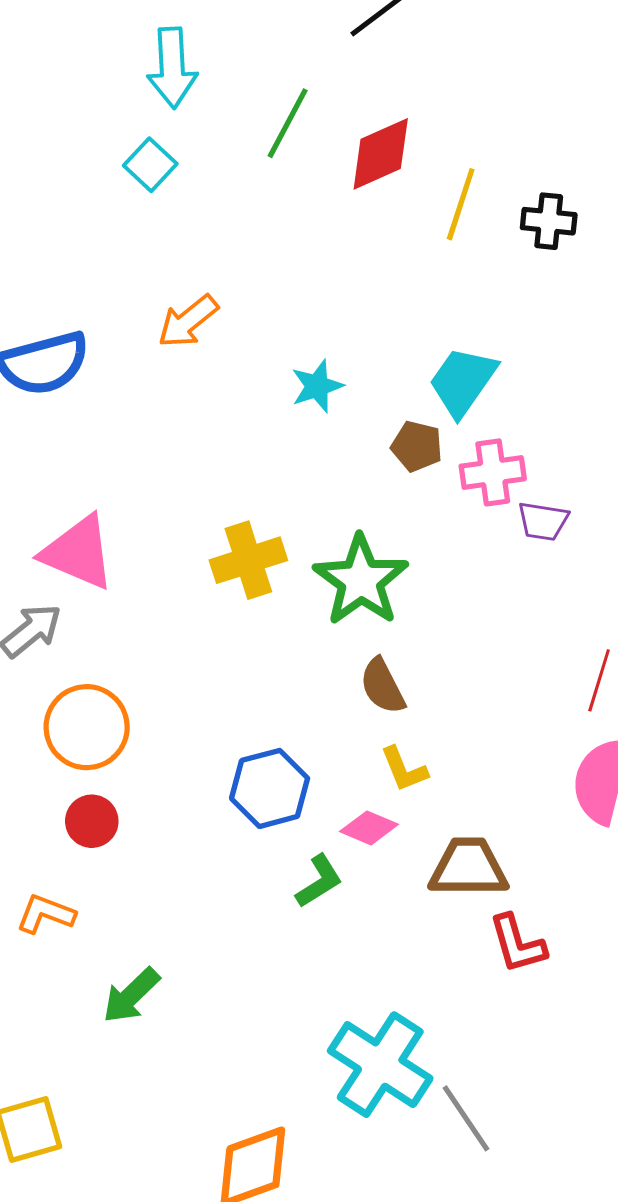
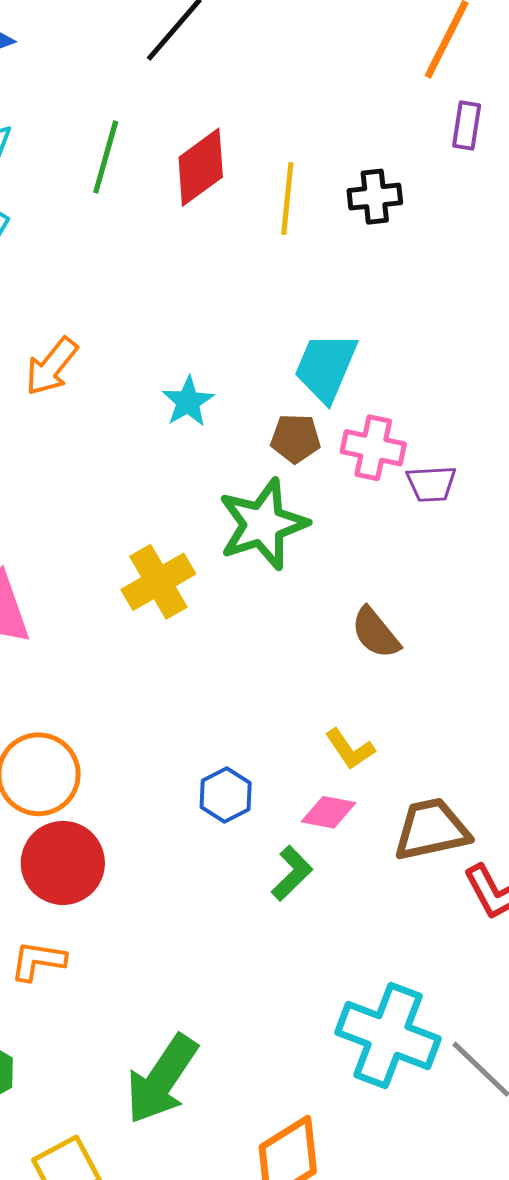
pink cross: (493, 472) -> (373, 448), turned 32
green star: (361, 580) -> (263, 524), moved, turned 30
brown semicircle: (382, 686) -> (375, 633), moved
blue hexagon: (270, 788) -> (226, 795), size x0.7
red circle: (92, 821) -> (63, 863), size x1.6
green arrow: (131, 995) -> (162, 1079), moved, size x1.5

